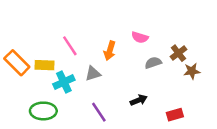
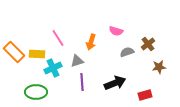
brown star: (192, 71) -> (159, 67), moved
black arrow: (139, 100) -> (115, 83), size x1.5
purple line: (99, 112) -> (82, 82), moved, turned 30

